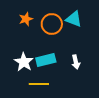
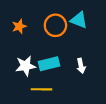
orange star: (26, 19) -> (19, 26), moved
white star: (24, 62) -> (26, 66), turned 30

